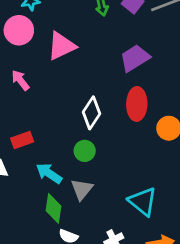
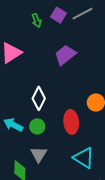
red ellipse: (137, 104) -> (71, 122), moved
cyan arrow: (49, 173) -> (13, 125), moved

